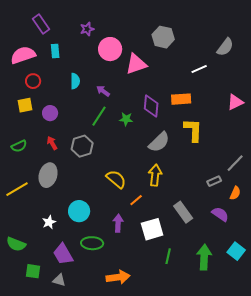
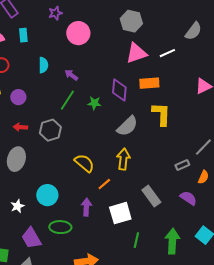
pink triangle: (136, 64) -> (136, 53), moved
red arrow: (52, 143) -> (20, 127), turned -56

